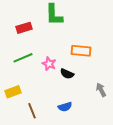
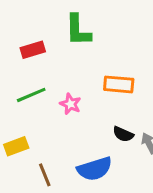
black semicircle: (67, 74) -> (123, 134), moved
blue semicircle: (65, 107) -> (95, 169), size x1.6

